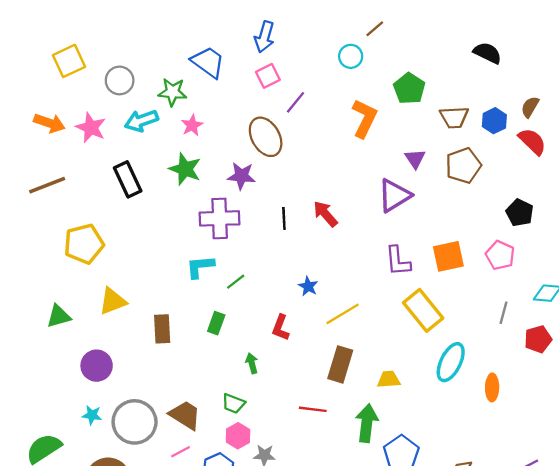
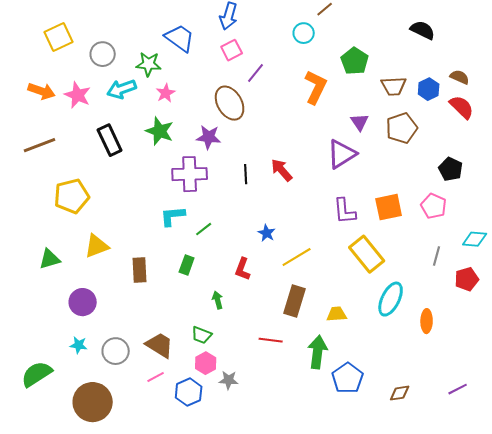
brown semicircle: (530, 107) -> (460, 77), turned 84
gray circle: (135, 422) -> (116, 351), size x0.7

